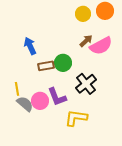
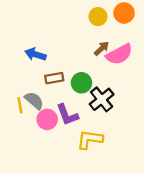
blue arrow: (30, 46) -> (35, 54), turned -48
green circle: (63, 63) -> (81, 83), moved
gray semicircle: (25, 104) -> (34, 101), moved

